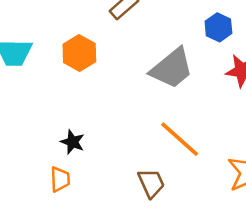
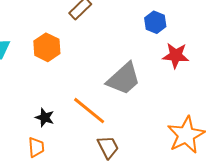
gray trapezoid: (172, 68) -> (124, 79), moved
orange line: (180, 139) -> (89, 111), moved

